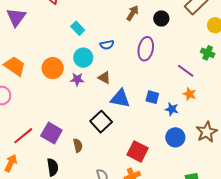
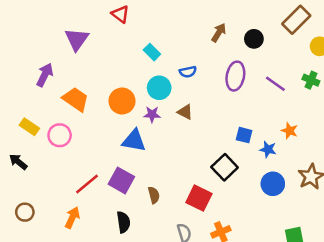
purple line: (186, 71) -> (275, 84), moved
blue triangle: (120, 99) -> (134, 141), moved
black square: (101, 122) -> (225, 167), moved
red square: (138, 151) -> (199, 198), moved

